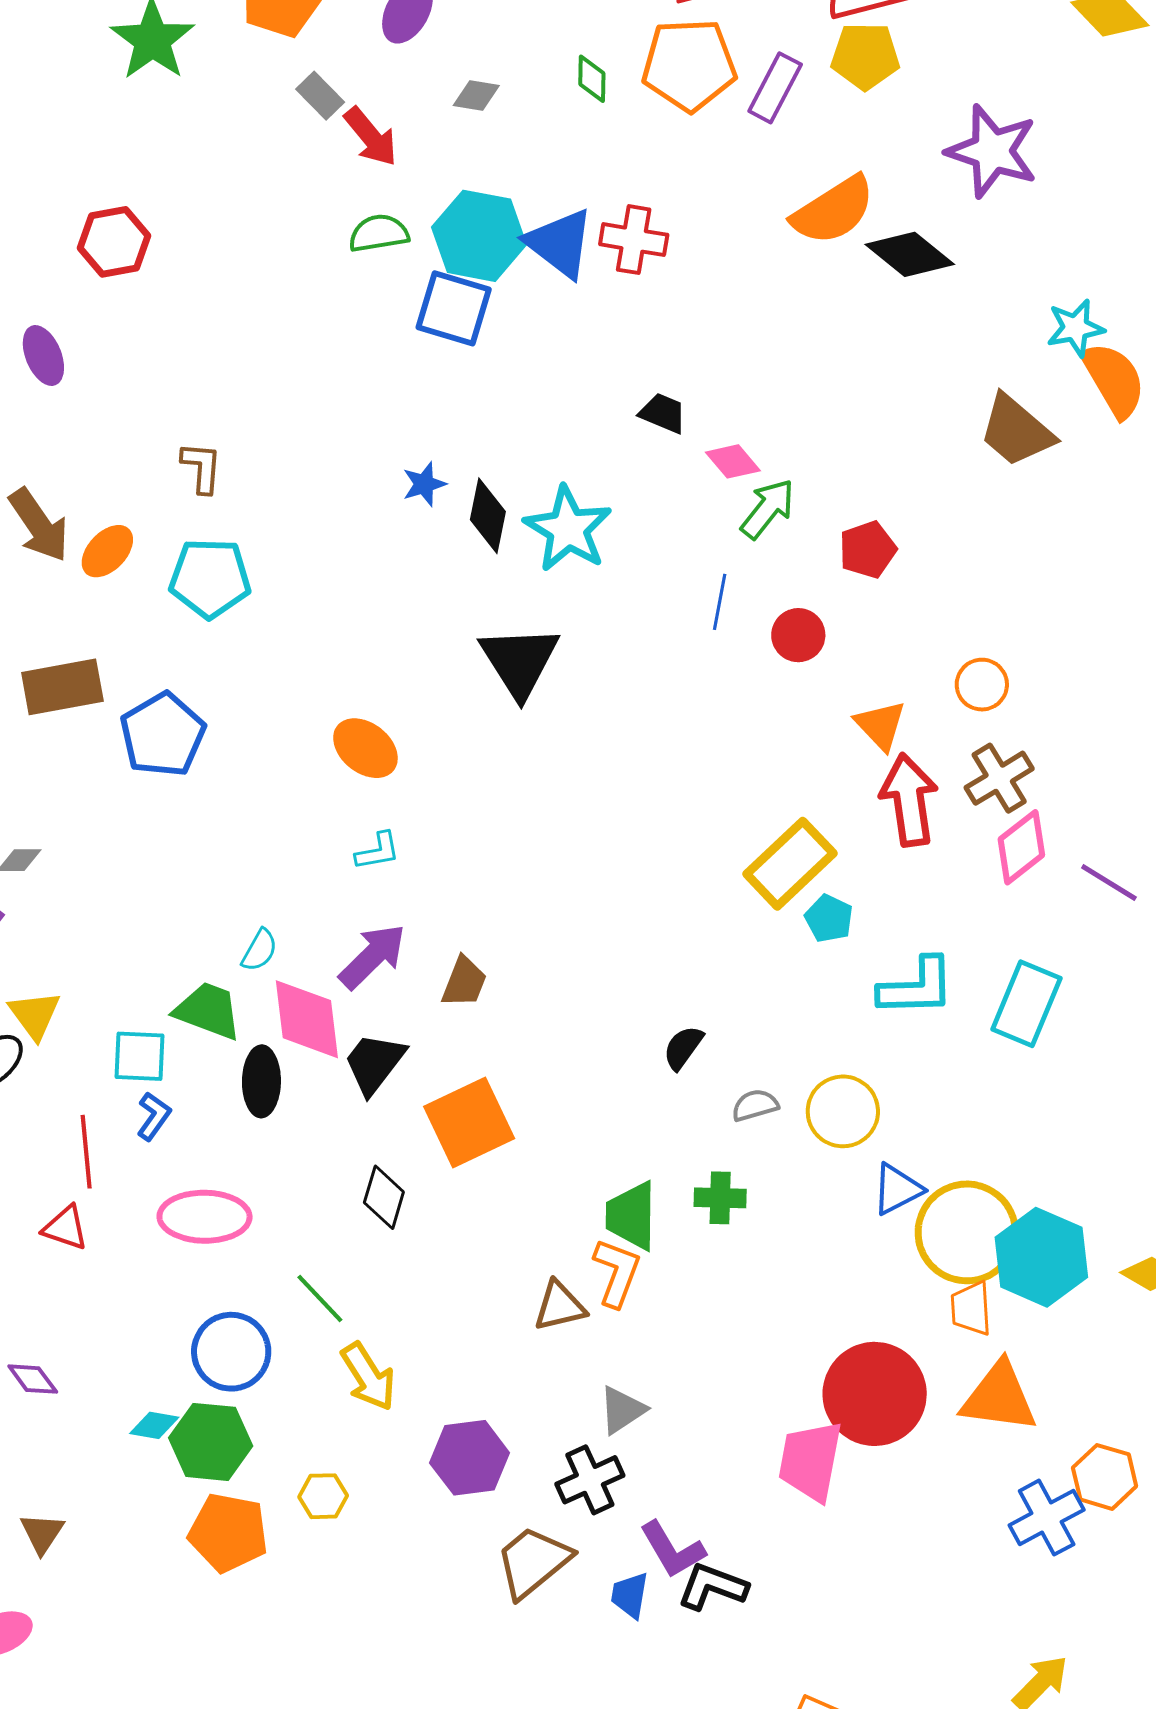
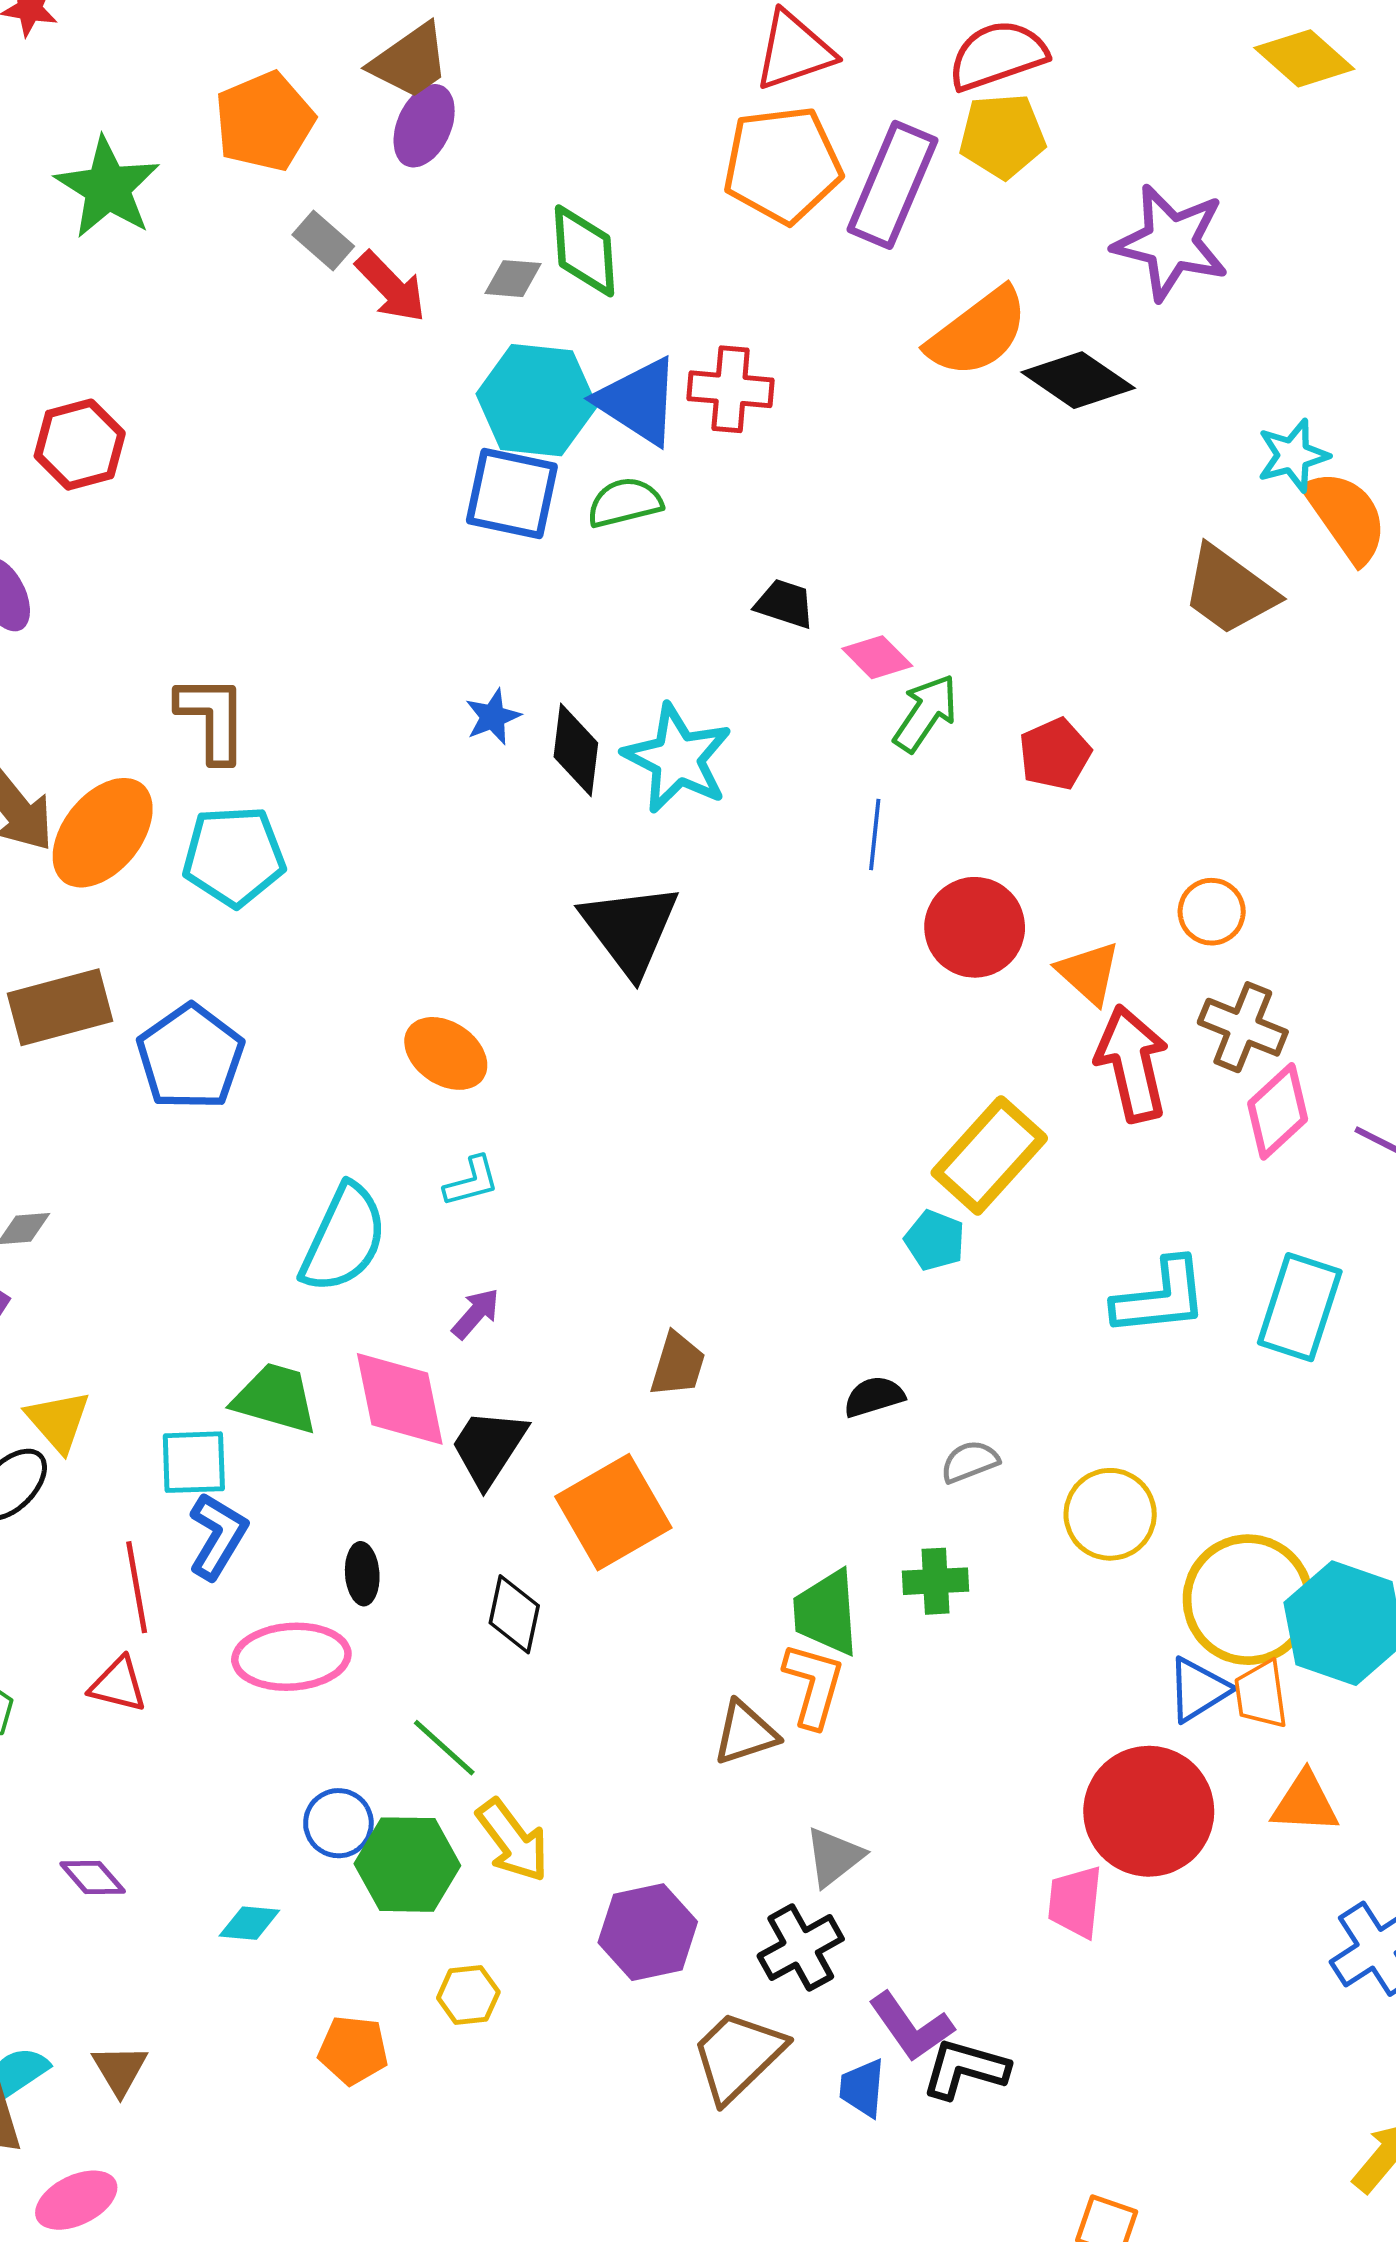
green diamond: (592, 79) -> (584, 251), moved, size x1.6
purple rectangle: (775, 88) -> (892, 185), size x1.4
gray diamond: (476, 96) -> (513, 279), moved
green semicircle: (379, 233) -> (625, 503), moved
brown L-shape: (202, 467) -> (212, 718), size x1.4
orange ellipse: (107, 551) -> (103, 833), size x1.6
red circle: (798, 635) -> (975, 927), moved, size x1.5
brown cross: (999, 778) -> (1243, 1027), turned -32
cyan pentagon: (829, 919) -> (935, 1240), moved
cyan semicircle: (259, 950) -> (344, 1239), moved, size x2.0
purple arrow: (373, 956) -> (476, 1314), size x0.6
brown trapezoid: (464, 982) -> (678, 1365), moved
black semicircle: (683, 1048) -> (874, 1397), turned 42
black ellipse: (261, 1081) -> (362, 1574), moved, size x0.7
yellow circle: (843, 1111) -> (1110, 1514), moved
blue L-shape: (154, 1116) -> (218, 1536), size x1.4
blue triangle: (897, 1189) -> (1198, 1690), moved
blue circle: (231, 1352) -> (338, 1823), size x0.7
orange triangle: (999, 1397) -> (1305, 1803), size x0.7
green hexagon: (211, 1442) -> (407, 1865), moved
pink trapezoid: (810, 1461) -> (1075, 1902), size x0.7
orange pentagon: (228, 1533) -> (353, 2050), size x0.7

